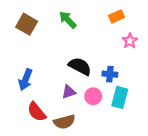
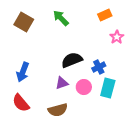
black semicircle: (80, 66) -> (72, 60), turned -50
blue cross: (110, 74) -> (99, 67), turned -32
red semicircle: (37, 112) -> (21, 103), moved

